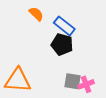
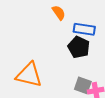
blue rectangle: (64, 26) -> (84, 29), turned -40

